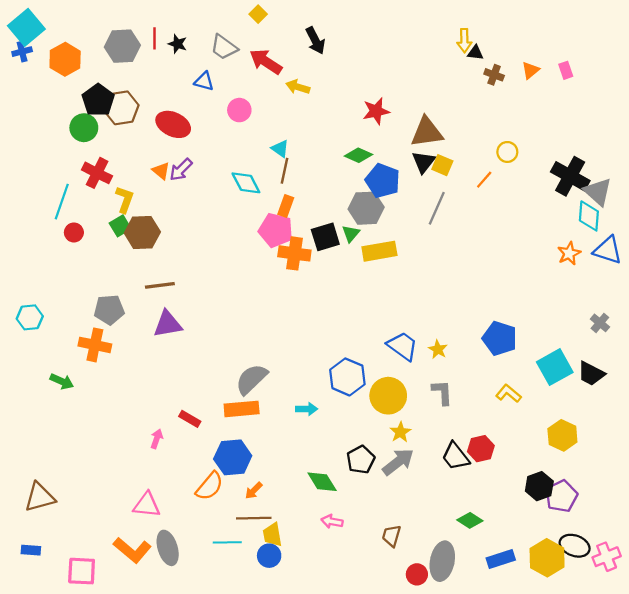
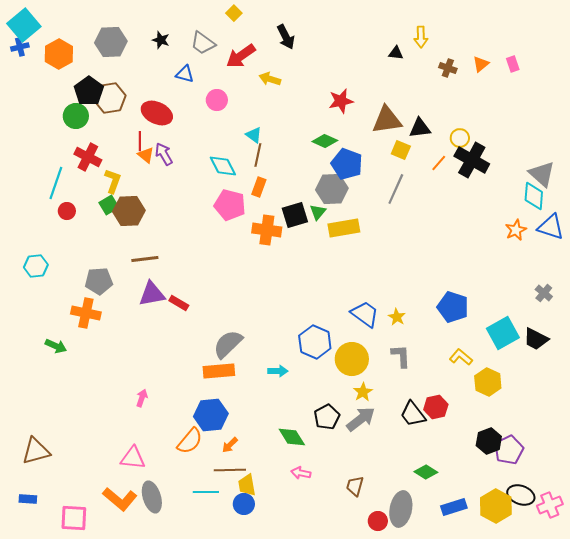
red line: (154, 38) -> (140, 141), moved
black triangle: (475, 53) -> (396, 53), moved
red arrow: (266, 62) -> (241, 56), turned -68
black triangle: (424, 162) -> (420, 128), moved, turned 45
purple arrow: (181, 170) -> (164, 154), turned 105
black cross: (570, 176) -> (472, 160), moved
pink pentagon: (276, 230) -> (230, 205), moved
cyan hexagon: (30, 317) -> (36, 266), moved
red rectangle: (190, 419) -> (179, 303), moved
yellow hexagon: (562, 435) -> (488, 382), moved

